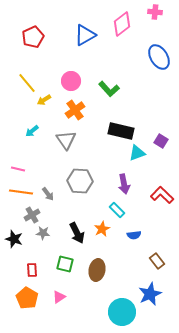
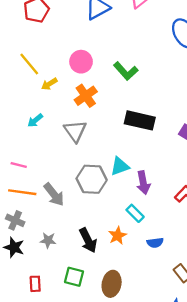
cyan triangle: (137, 153) -> (120, 166), moved
gray arrow: (48, 194) -> (54, 194), size x1.5
gray cross: (32, 215) -> (15, 220), moved, turned -35

